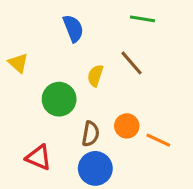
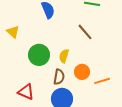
yellow semicircle: (95, 76) -> (64, 56), moved
orange line: (158, 140) -> (102, 81), turned -42

